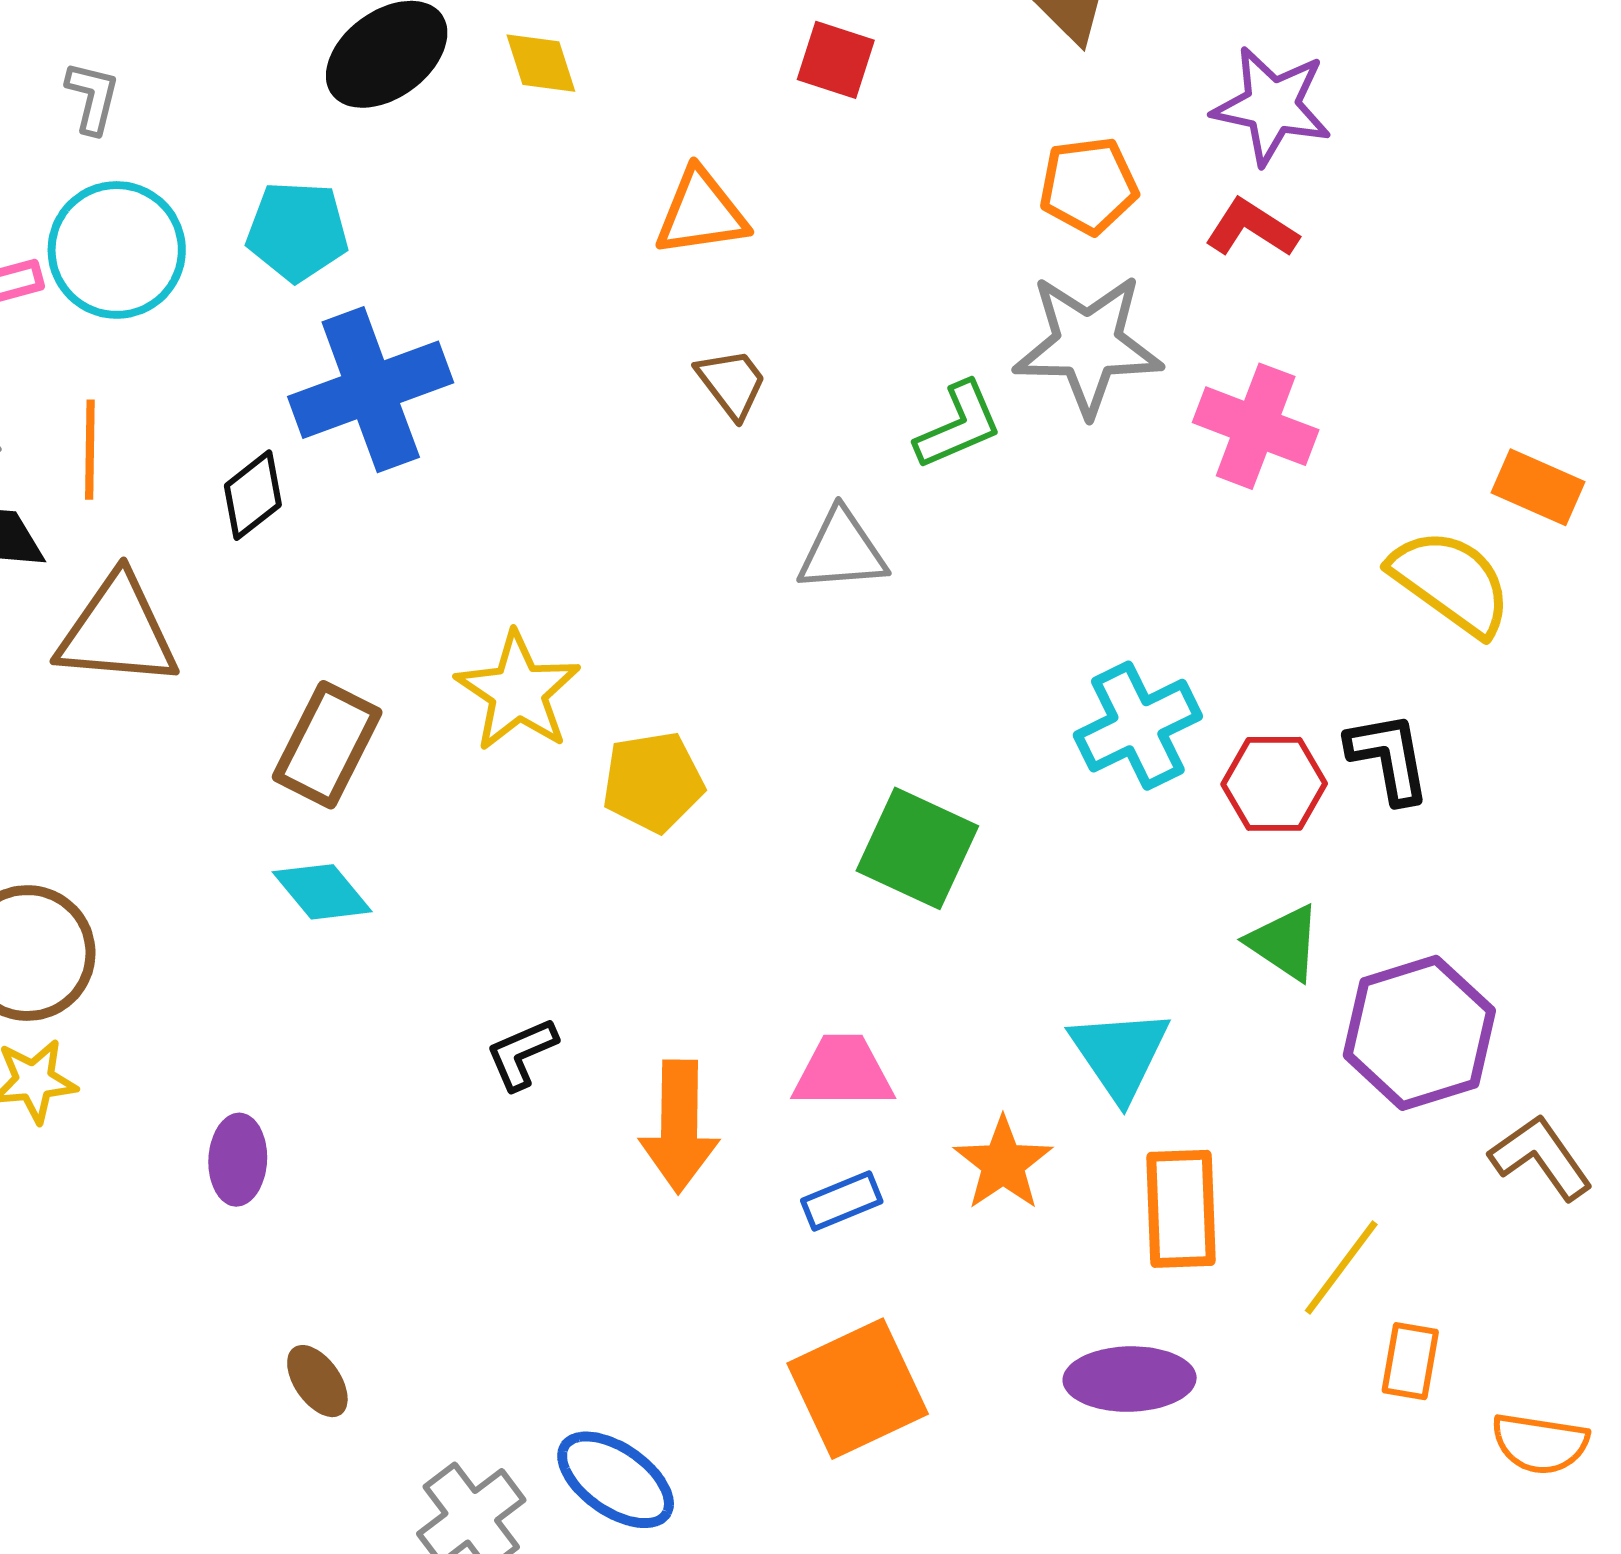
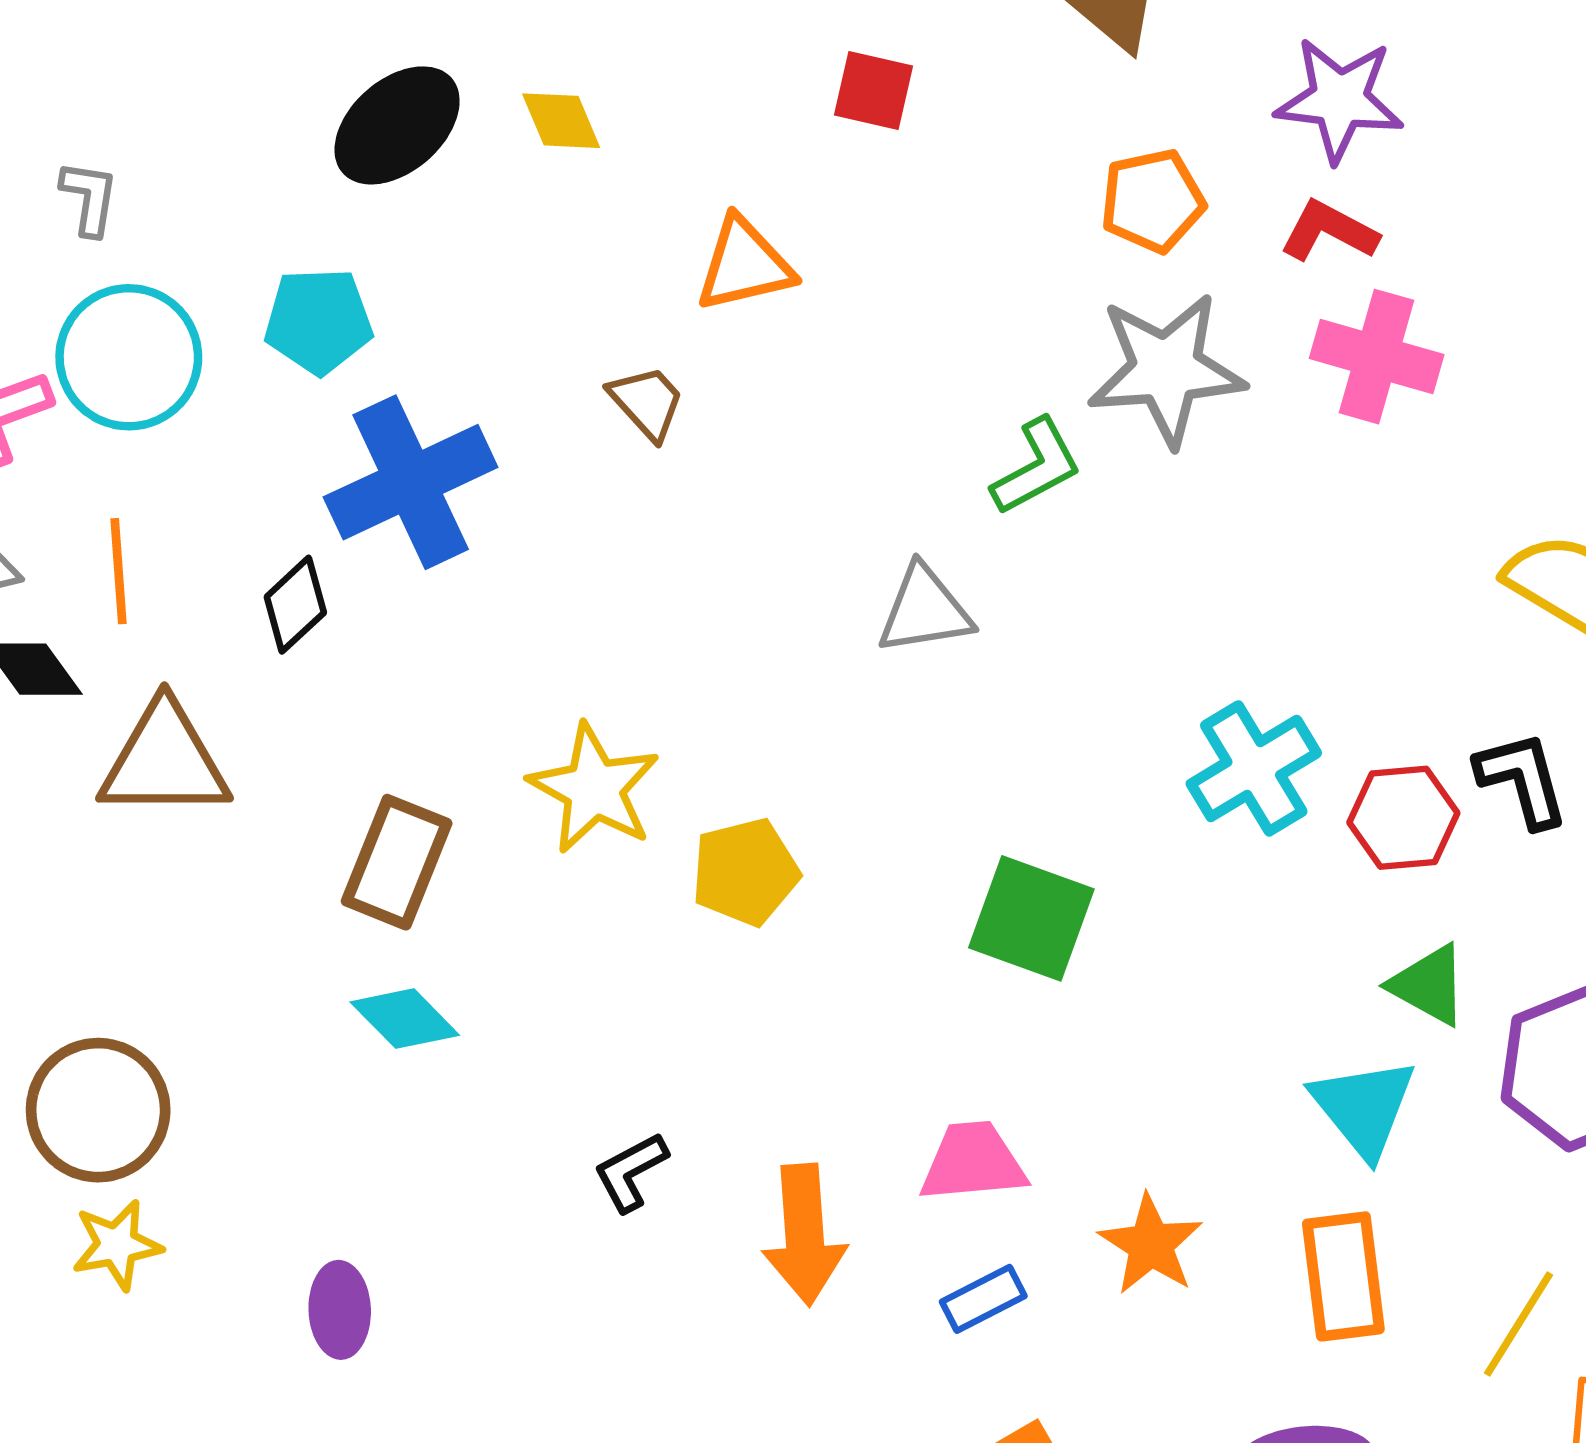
brown trapezoid: (732, 383) -> (647, 402), moved
pink cross: (1256, 426) -> (1377, 357), moved
cyan triangle: (1120, 1054) -> (1364, 1107), moved

